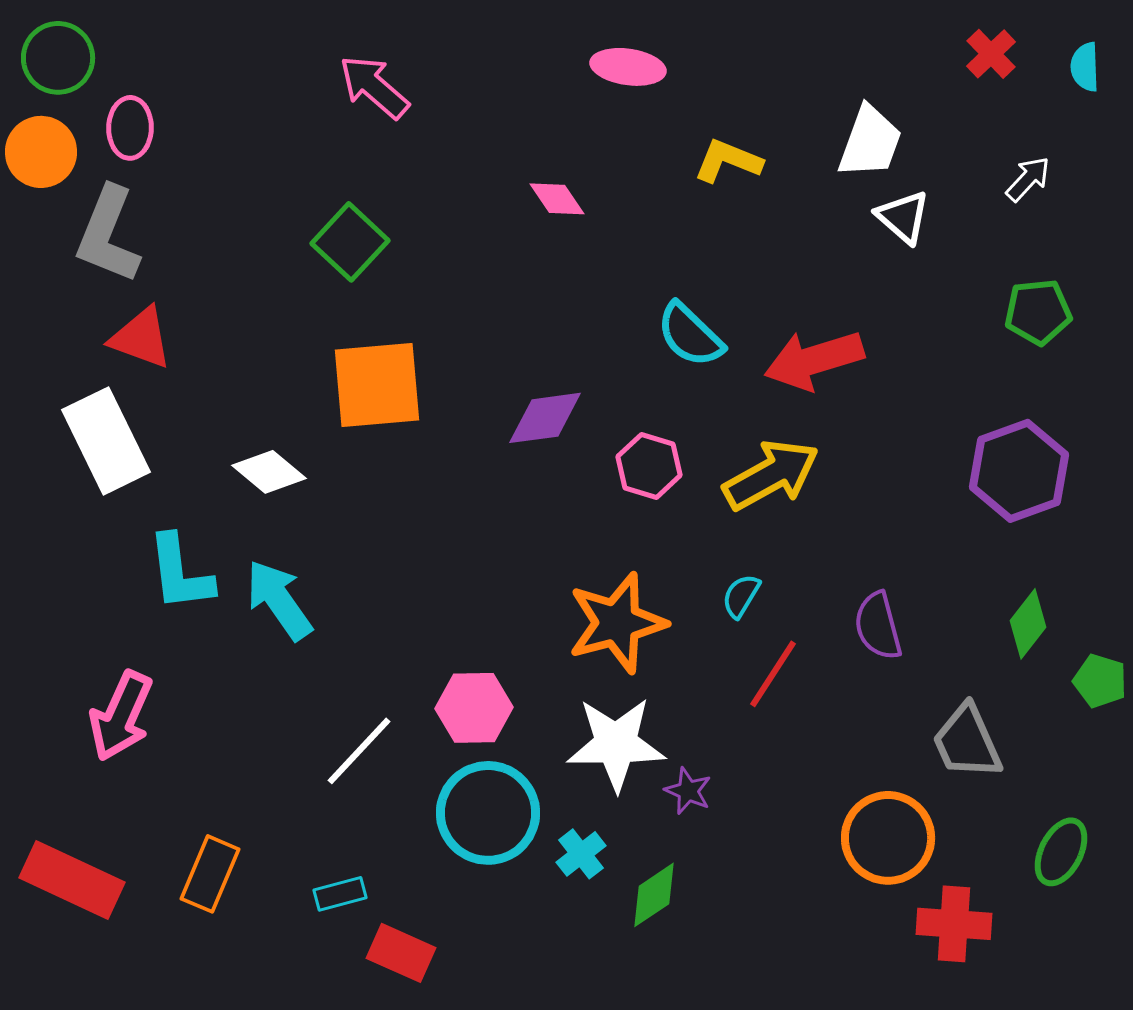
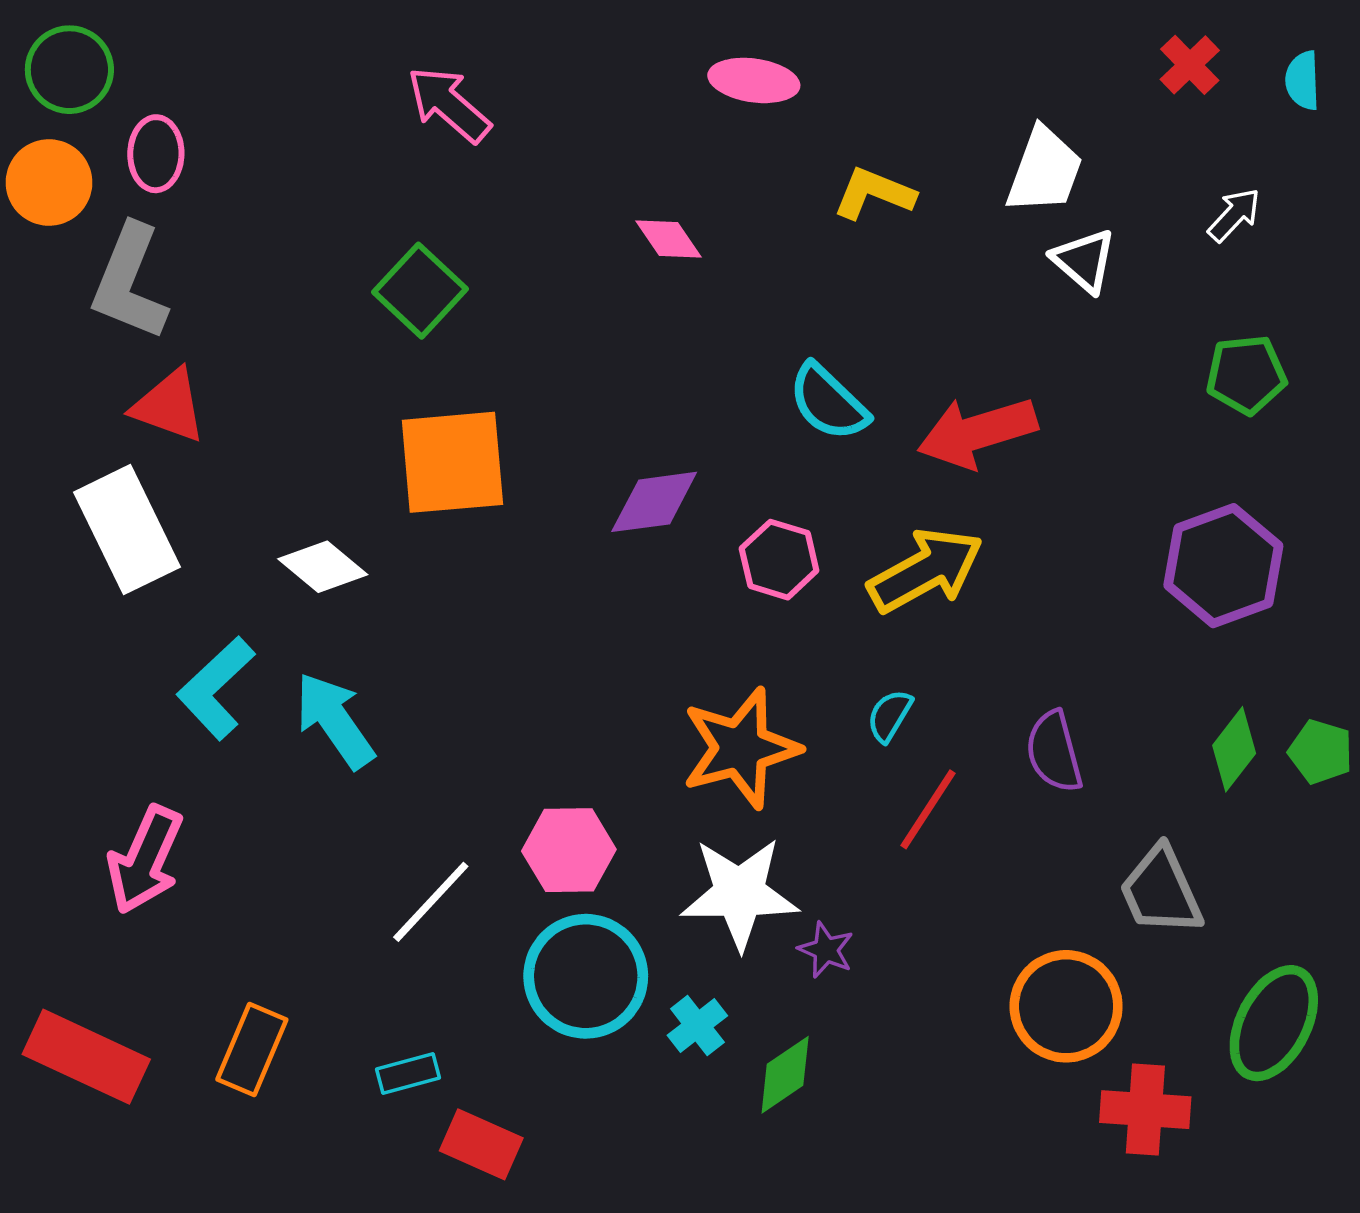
cyan L-shape: (180, 573) -> (216, 688), turned 54
green pentagon: (1100, 681) -> (1321, 752), moved
green ellipse: (1061, 852) -> (1274, 1023), size x1.4

